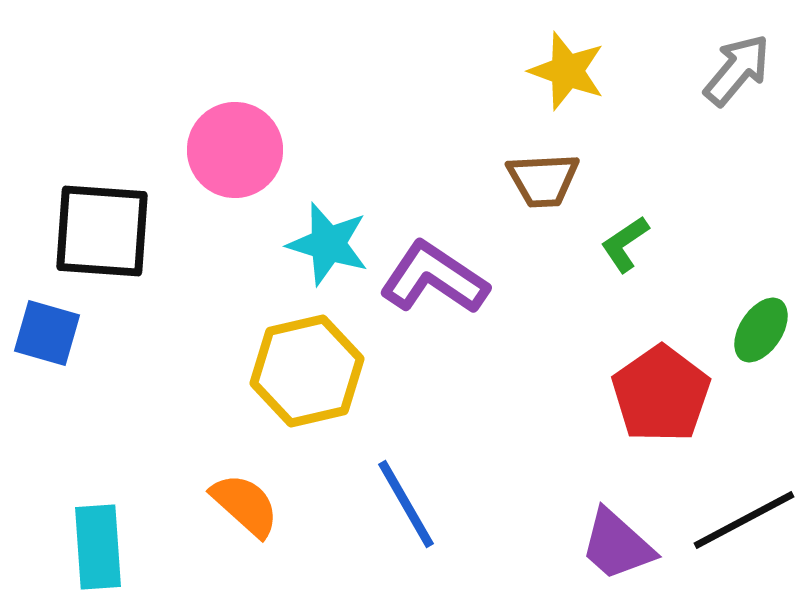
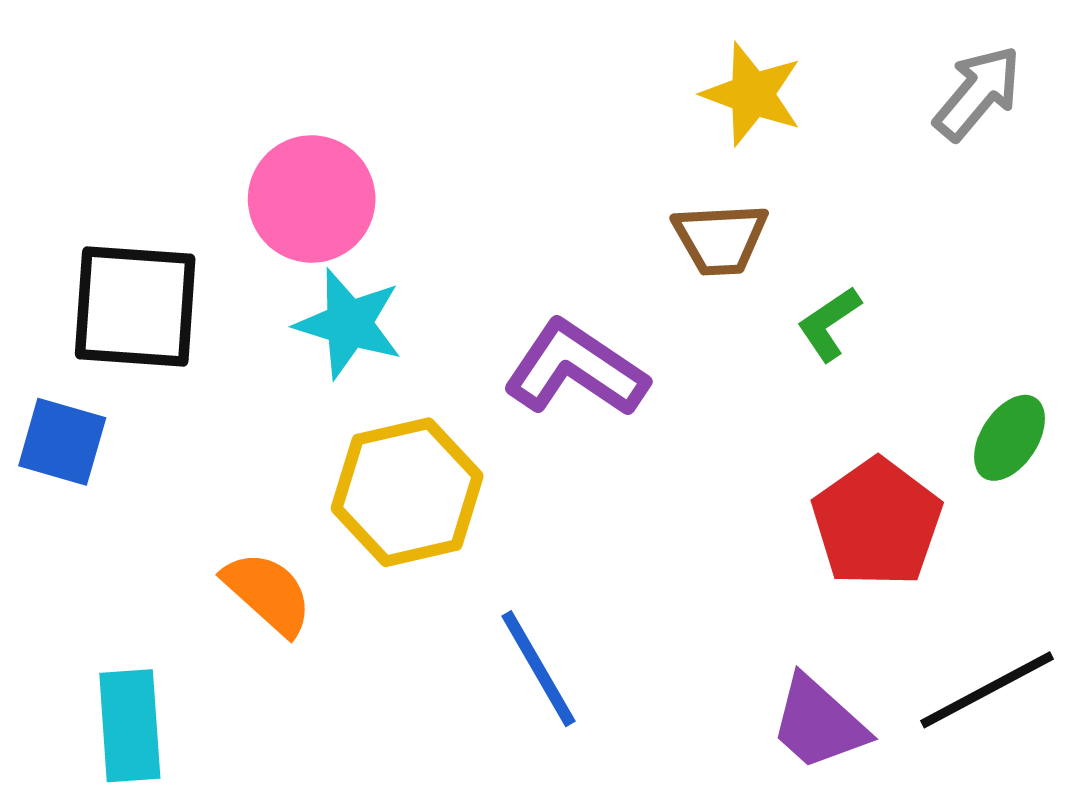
cyan star: (328, 244) -> (349, 324), moved
orange semicircle: (245, 505) -> (268, 593), moved

